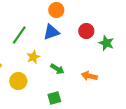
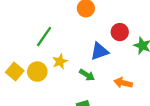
blue triangle: (51, 32) -> (99, 51), moved
yellow circle: (18, 81) -> (37, 72), moved

